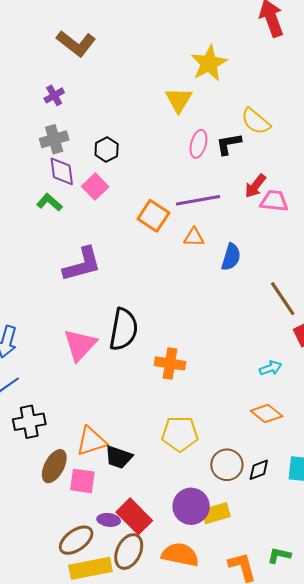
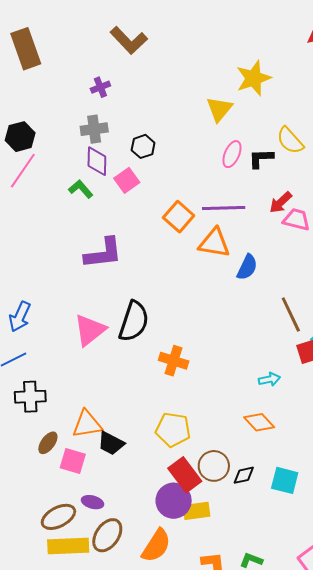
orange triangle: (194, 237) -> (214, 243), size x1.6
brown ellipse: (54, 466) -> (48, 443), size x0.7
red rectangle: (134, 516) -> (185, 475), moved
orange semicircle: (180, 555) -> (156, 546), turned 102

